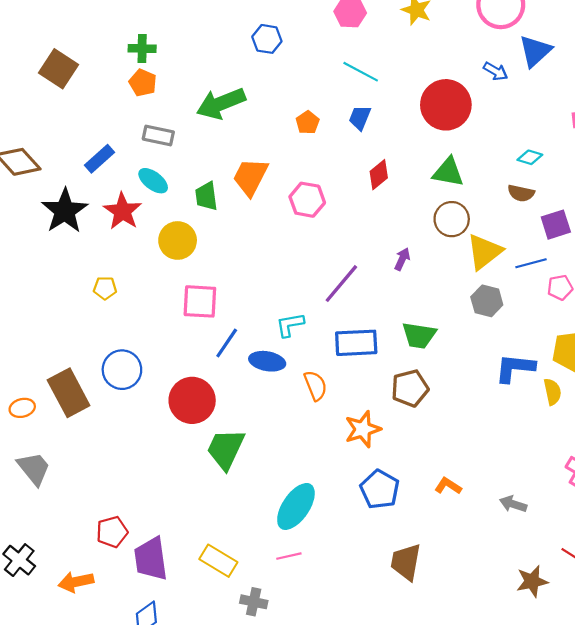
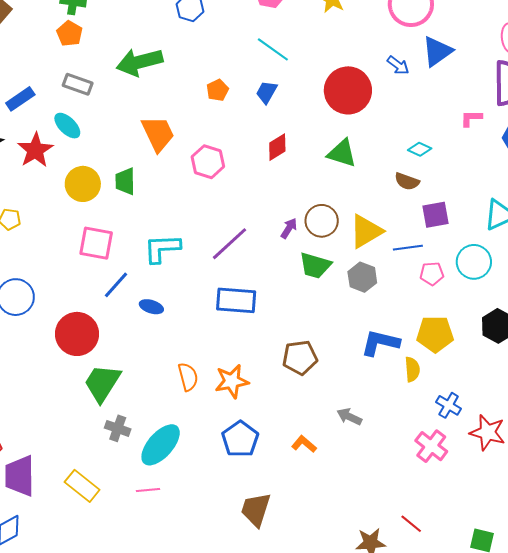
orange trapezoid: (250, 177) -> (158, 134), turned 120
green trapezoid: (206, 196) -> (125, 181), moved
brown circle: (452, 219) -> (322, 221), moved
cyan L-shape: (290, 325) -> (162, 248), moved, size x1.4
green trapezoid: (419, 335) -> (315, 265), moved
blue ellipse: (267, 361) -> (151, 307), size x0.7
orange semicircle: (316, 386) -> (188, 377), moved
brown pentagon: (410, 388) -> (300, 358), moved
gray arrow: (513, 504) -> (349, 417), moved
gray cross: (254, 602) -> (118, 428), moved

